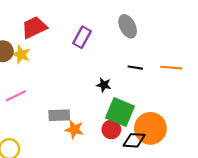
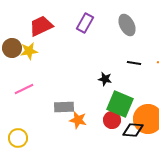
purple rectangle: (82, 37) -> (85, 23), moved
yellow star: (21, 55) -> (29, 51), turned -30

